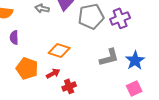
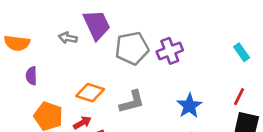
gray L-shape: (109, 57) -> (132, 102), moved

